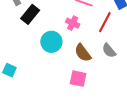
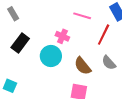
black rectangle: (30, 14) -> (20, 43), moved
pink cross: (73, 23) -> (62, 36), moved

